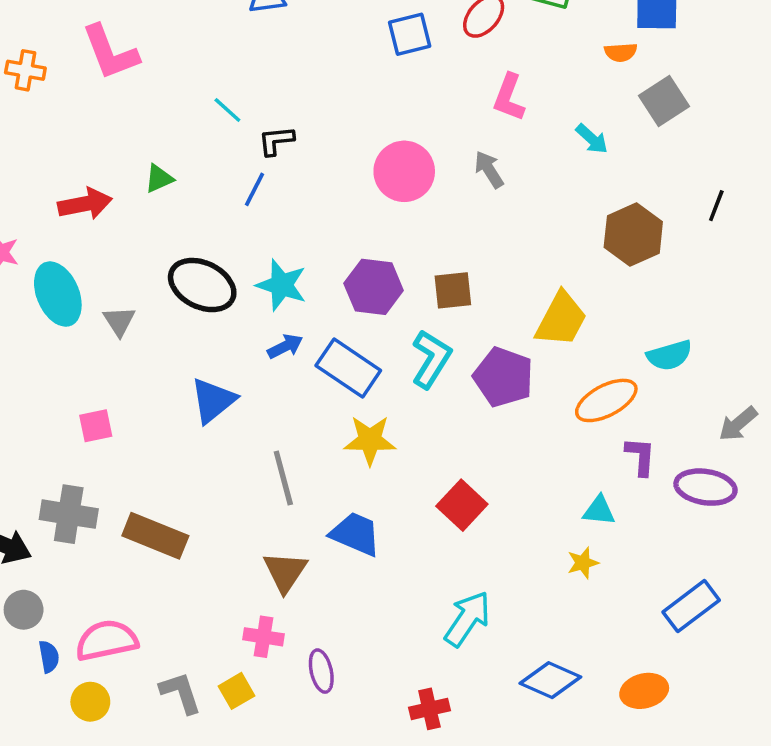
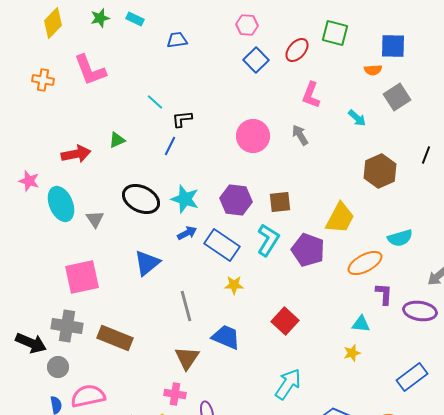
blue square: (410, 34) -> (256, 60), turned -30
pink square: (96, 426) -> (82, 277), size x1.8
yellow star: (370, 440) -> (234, 285), size x0.7
gray circle: (24, 610) -> (58, 367), moved

